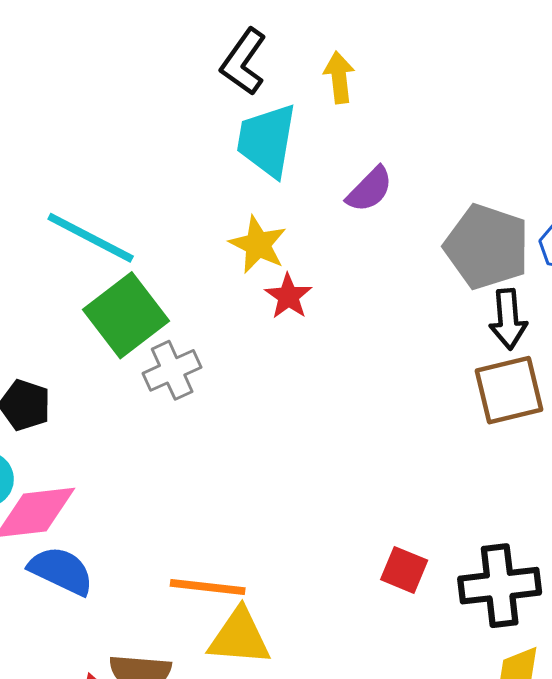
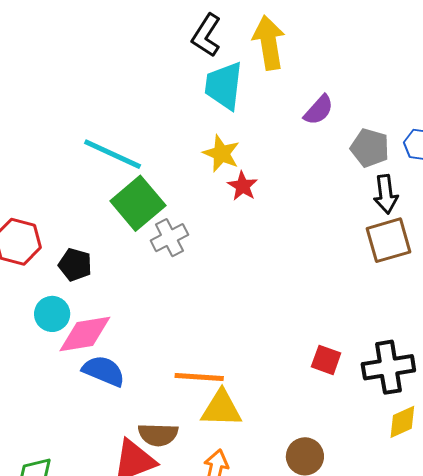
yellow arrow: (339, 77) -> (269, 43), size x1.6
purple semicircle: (370, 189) -> (319, 110), moved
gray pentagon: (487, 247) -> (370, 148), size x0.7

